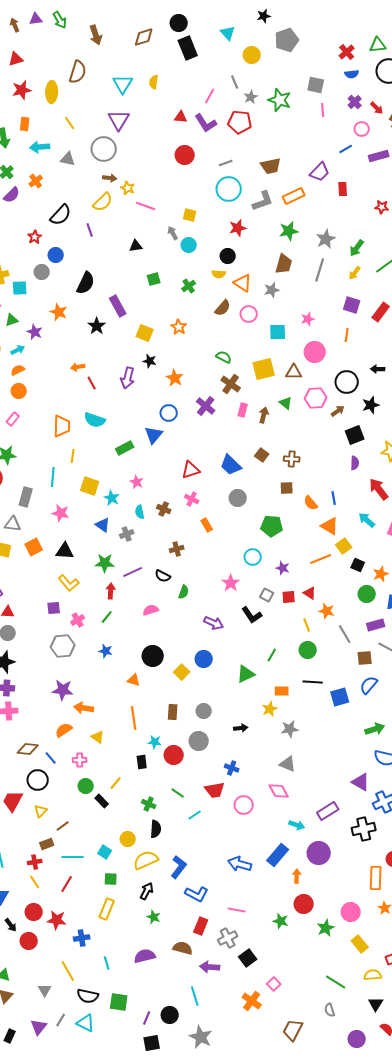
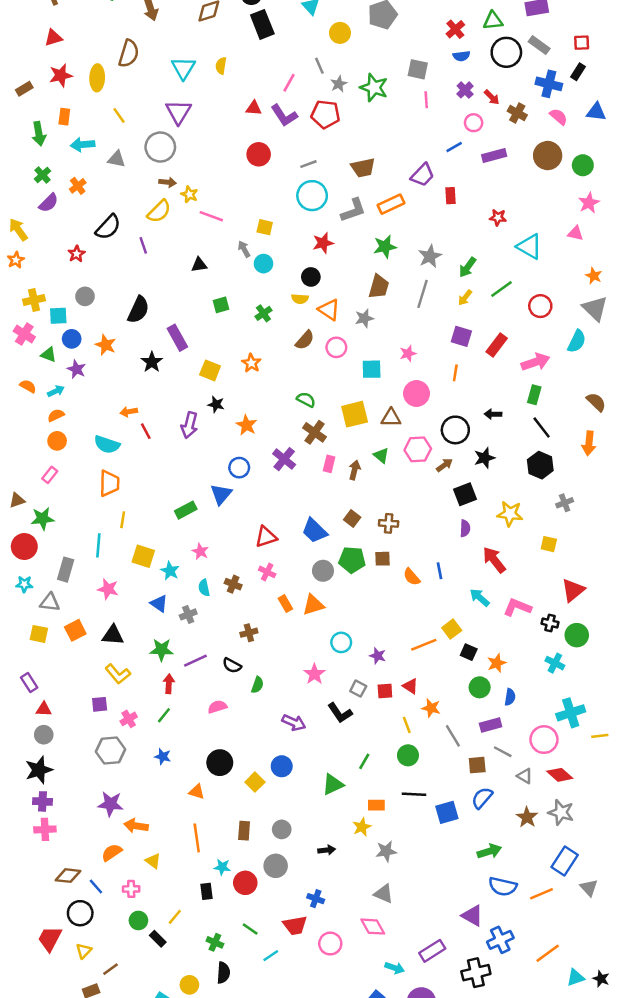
blue circle: (56, 255) -> (72, 339), moved
green triangle: (12, 320) -> (49, 355), turned 40
cyan semicircle: (95, 420) -> (107, 445), moved
green pentagon: (272, 526) -> (352, 560), moved
orange triangle: (330, 526) -> (313, 605), moved, turned -48

